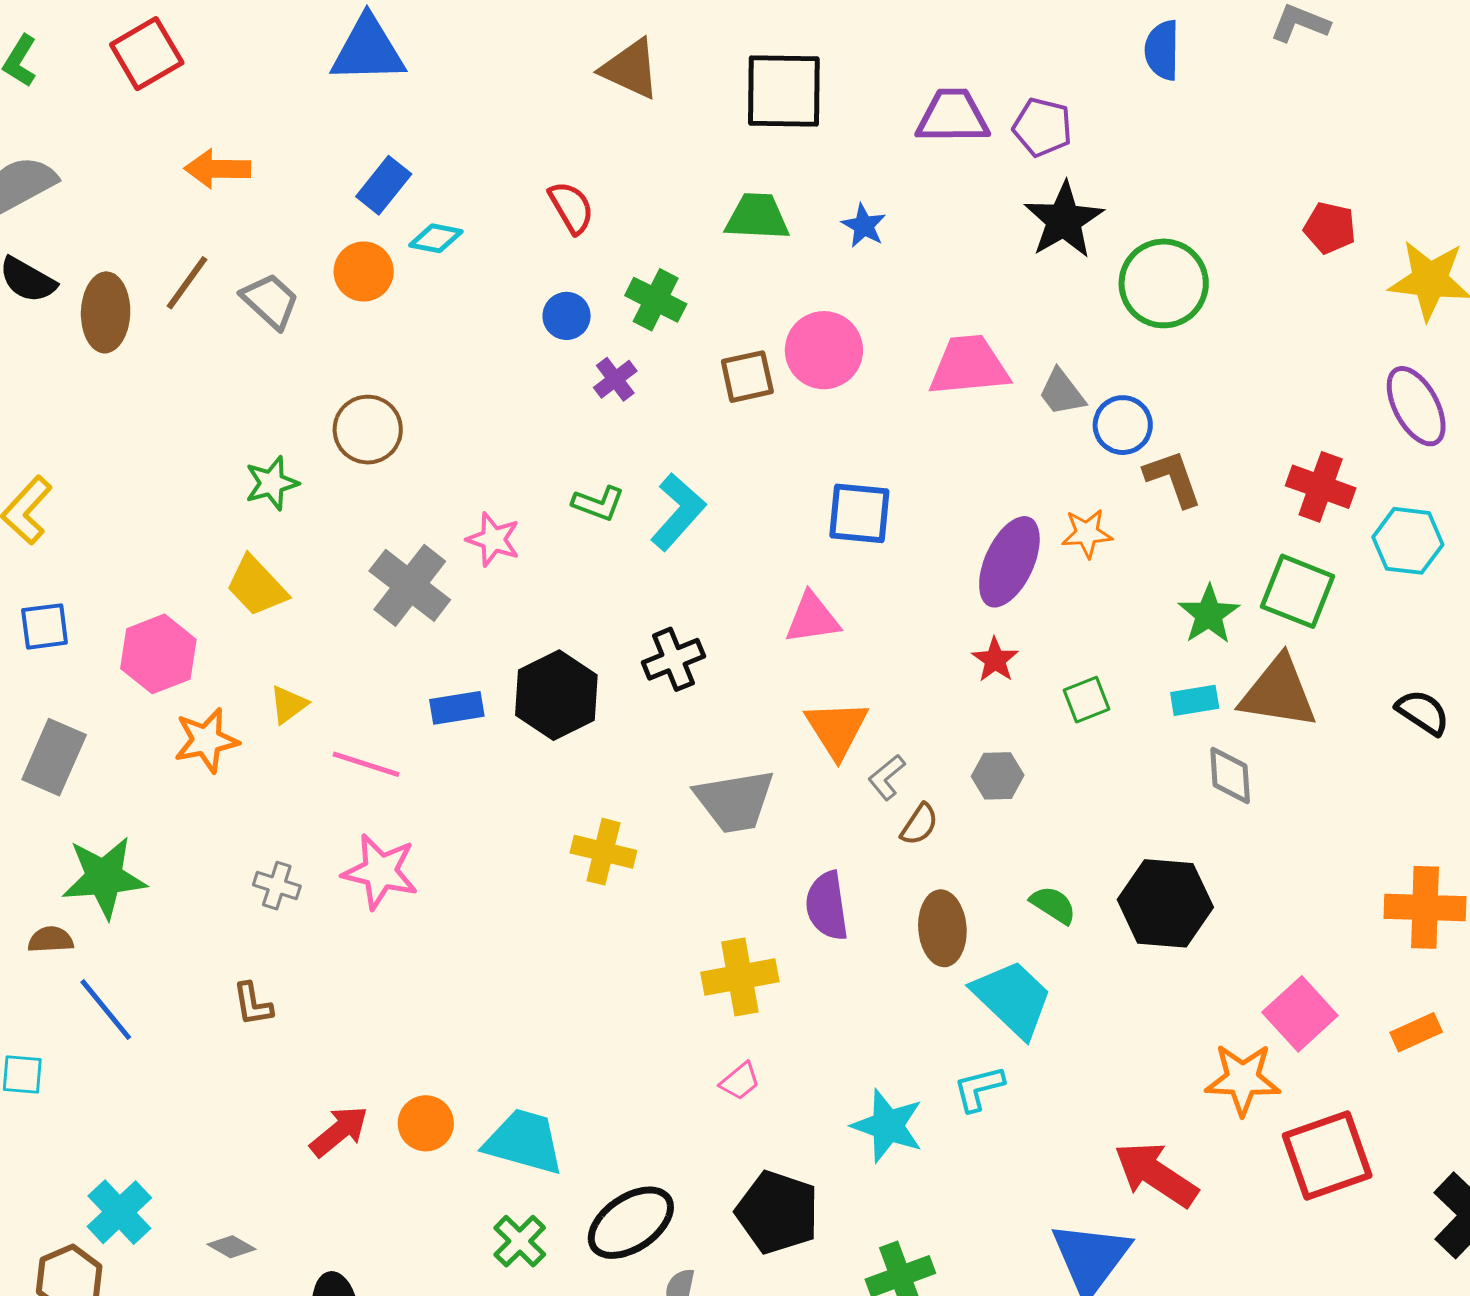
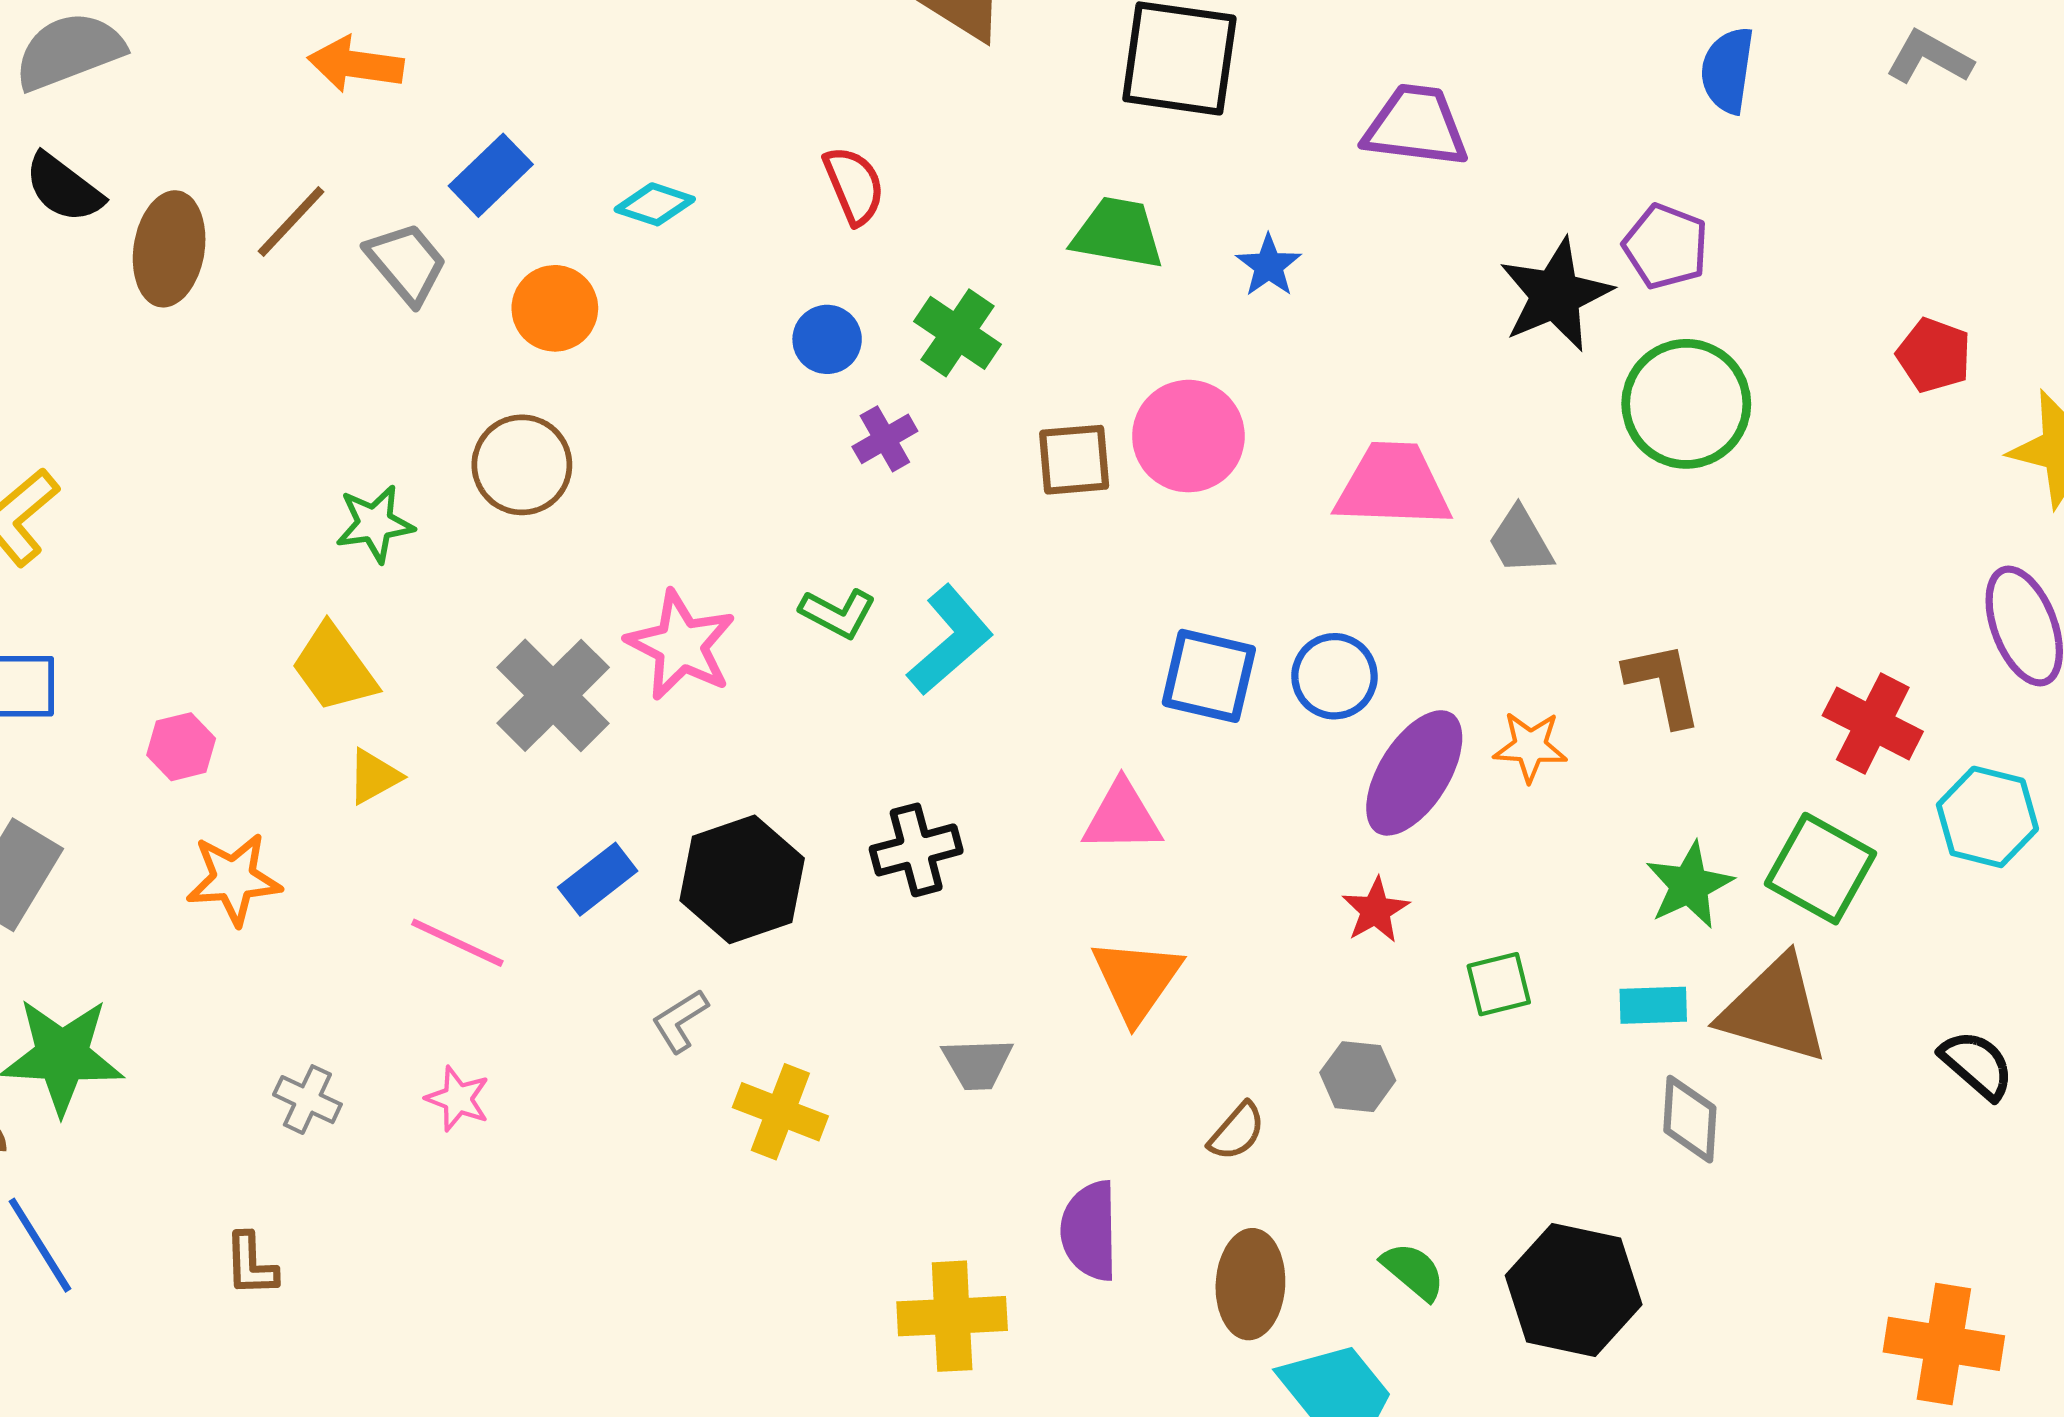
purple pentagon: (1042, 127) -> (1666, 246), moved
blue rectangle: (384, 185) -> (491, 175), moved
orange circle: (364, 272) -> (555, 308), moved
blue circle: (1123, 425) -> (1334, 676), moved
pink star: (493, 539) -> (681, 645), size x1.4
pink hexagon: (158, 654) -> (181, 747), size x0.6
yellow triangle: (288, 705) -> (374, 776), moved
blue rectangle: (457, 708) -> (598, 879), turned -36
gray L-shape: (887, 777) -> (680, 1021), moved
gray trapezoid: (735, 801) -> (977, 1064), size x0.6
pink star: (380, 872) -> (458, 1099), size x0.6

